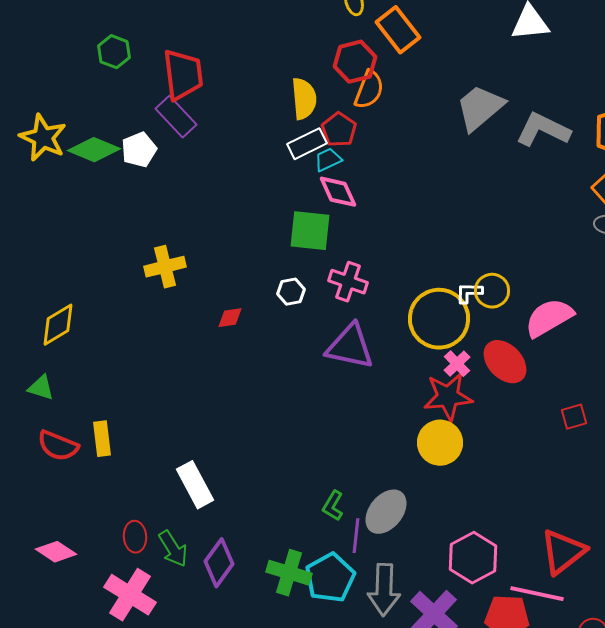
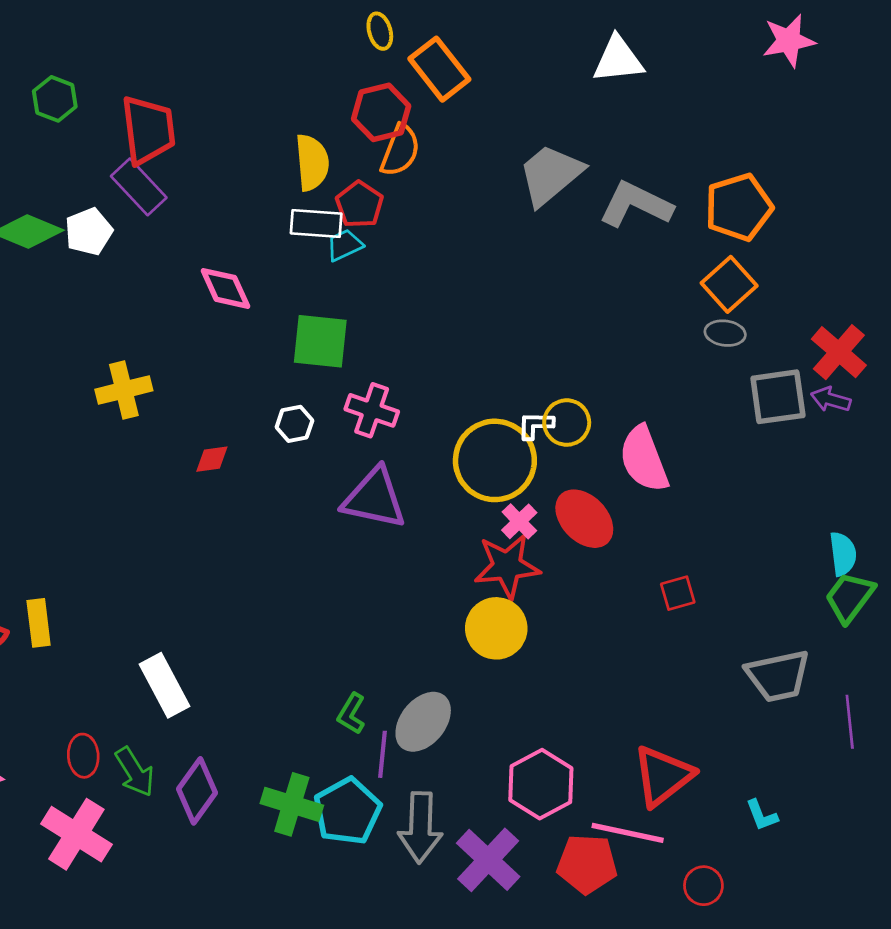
white rectangle: (307, 144) -> (316, 223), turned 30
pink diamond: (338, 192) -> (225, 288), moved
pink semicircle: (549, 318) -> (644, 459), turned -81

